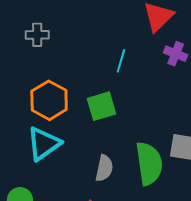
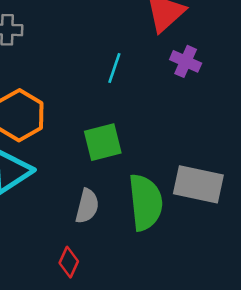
green square: (102, 106) -> (103, 142), moved

